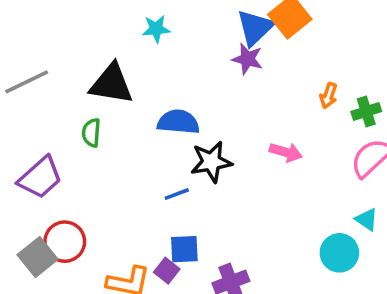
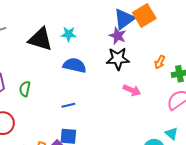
cyan star: (156, 29) -> (69, 34), moved
green semicircle: (91, 133) -> (25, 89), moved
black star: (211, 162) -> (118, 59), moved

